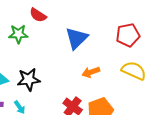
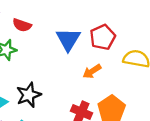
red pentagon: (128, 35) -> (103, 37), moved

